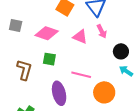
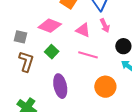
gray square: (16, 25) -> (20, 37), moved
green square: (49, 59) -> (52, 52), turned 32
pink line: (81, 75) -> (88, 55), moved

